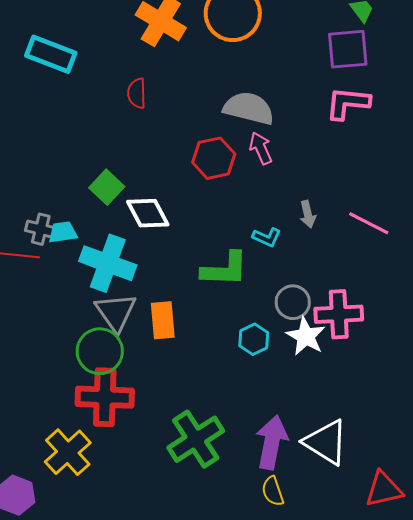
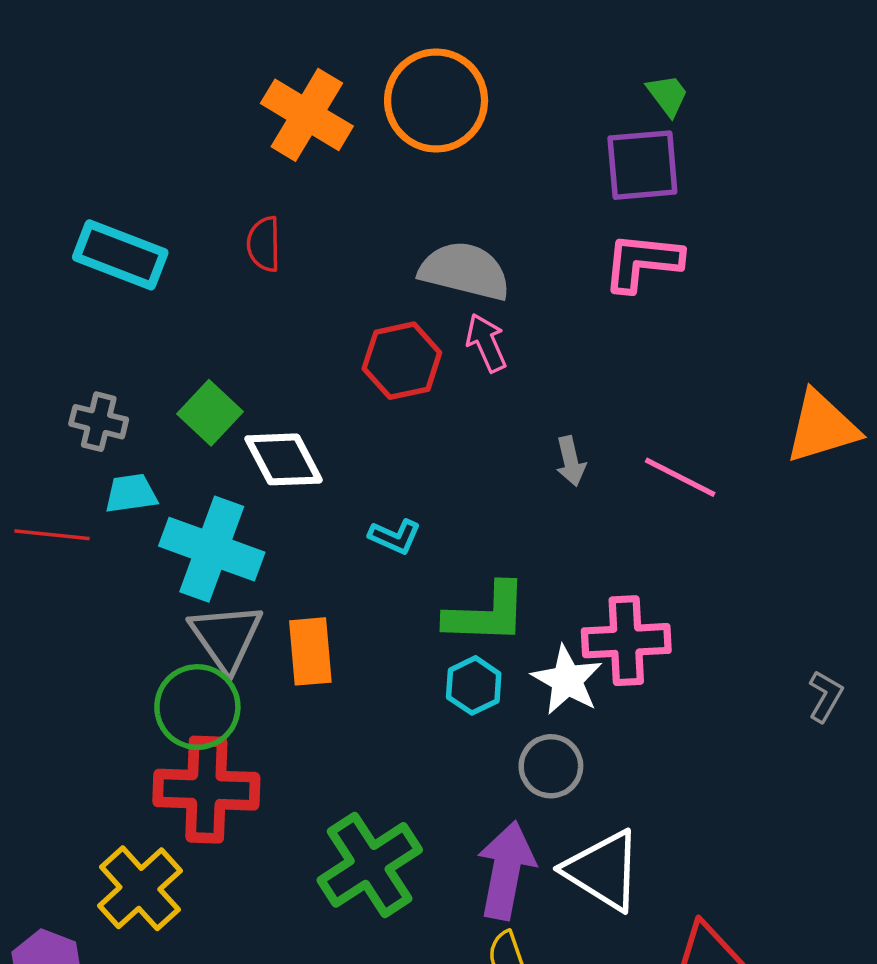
cyan rectangle: (51, 54) -> (120, 255), moved
gray cross: (41, 229) -> (99, 422), moved
cyan L-shape: (267, 237) -> (395, 537), moved
green L-shape: (225, 269) -> (486, 614), moved
gray circle: (293, 302) -> (551, 766), moved

